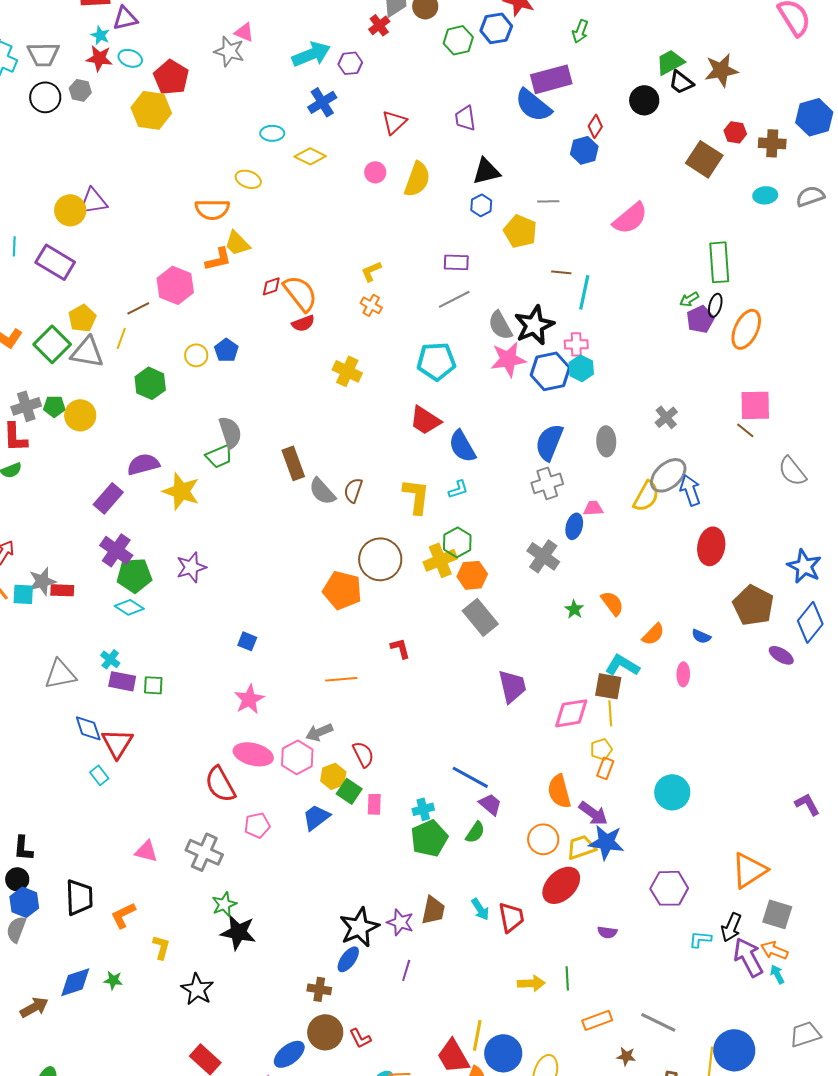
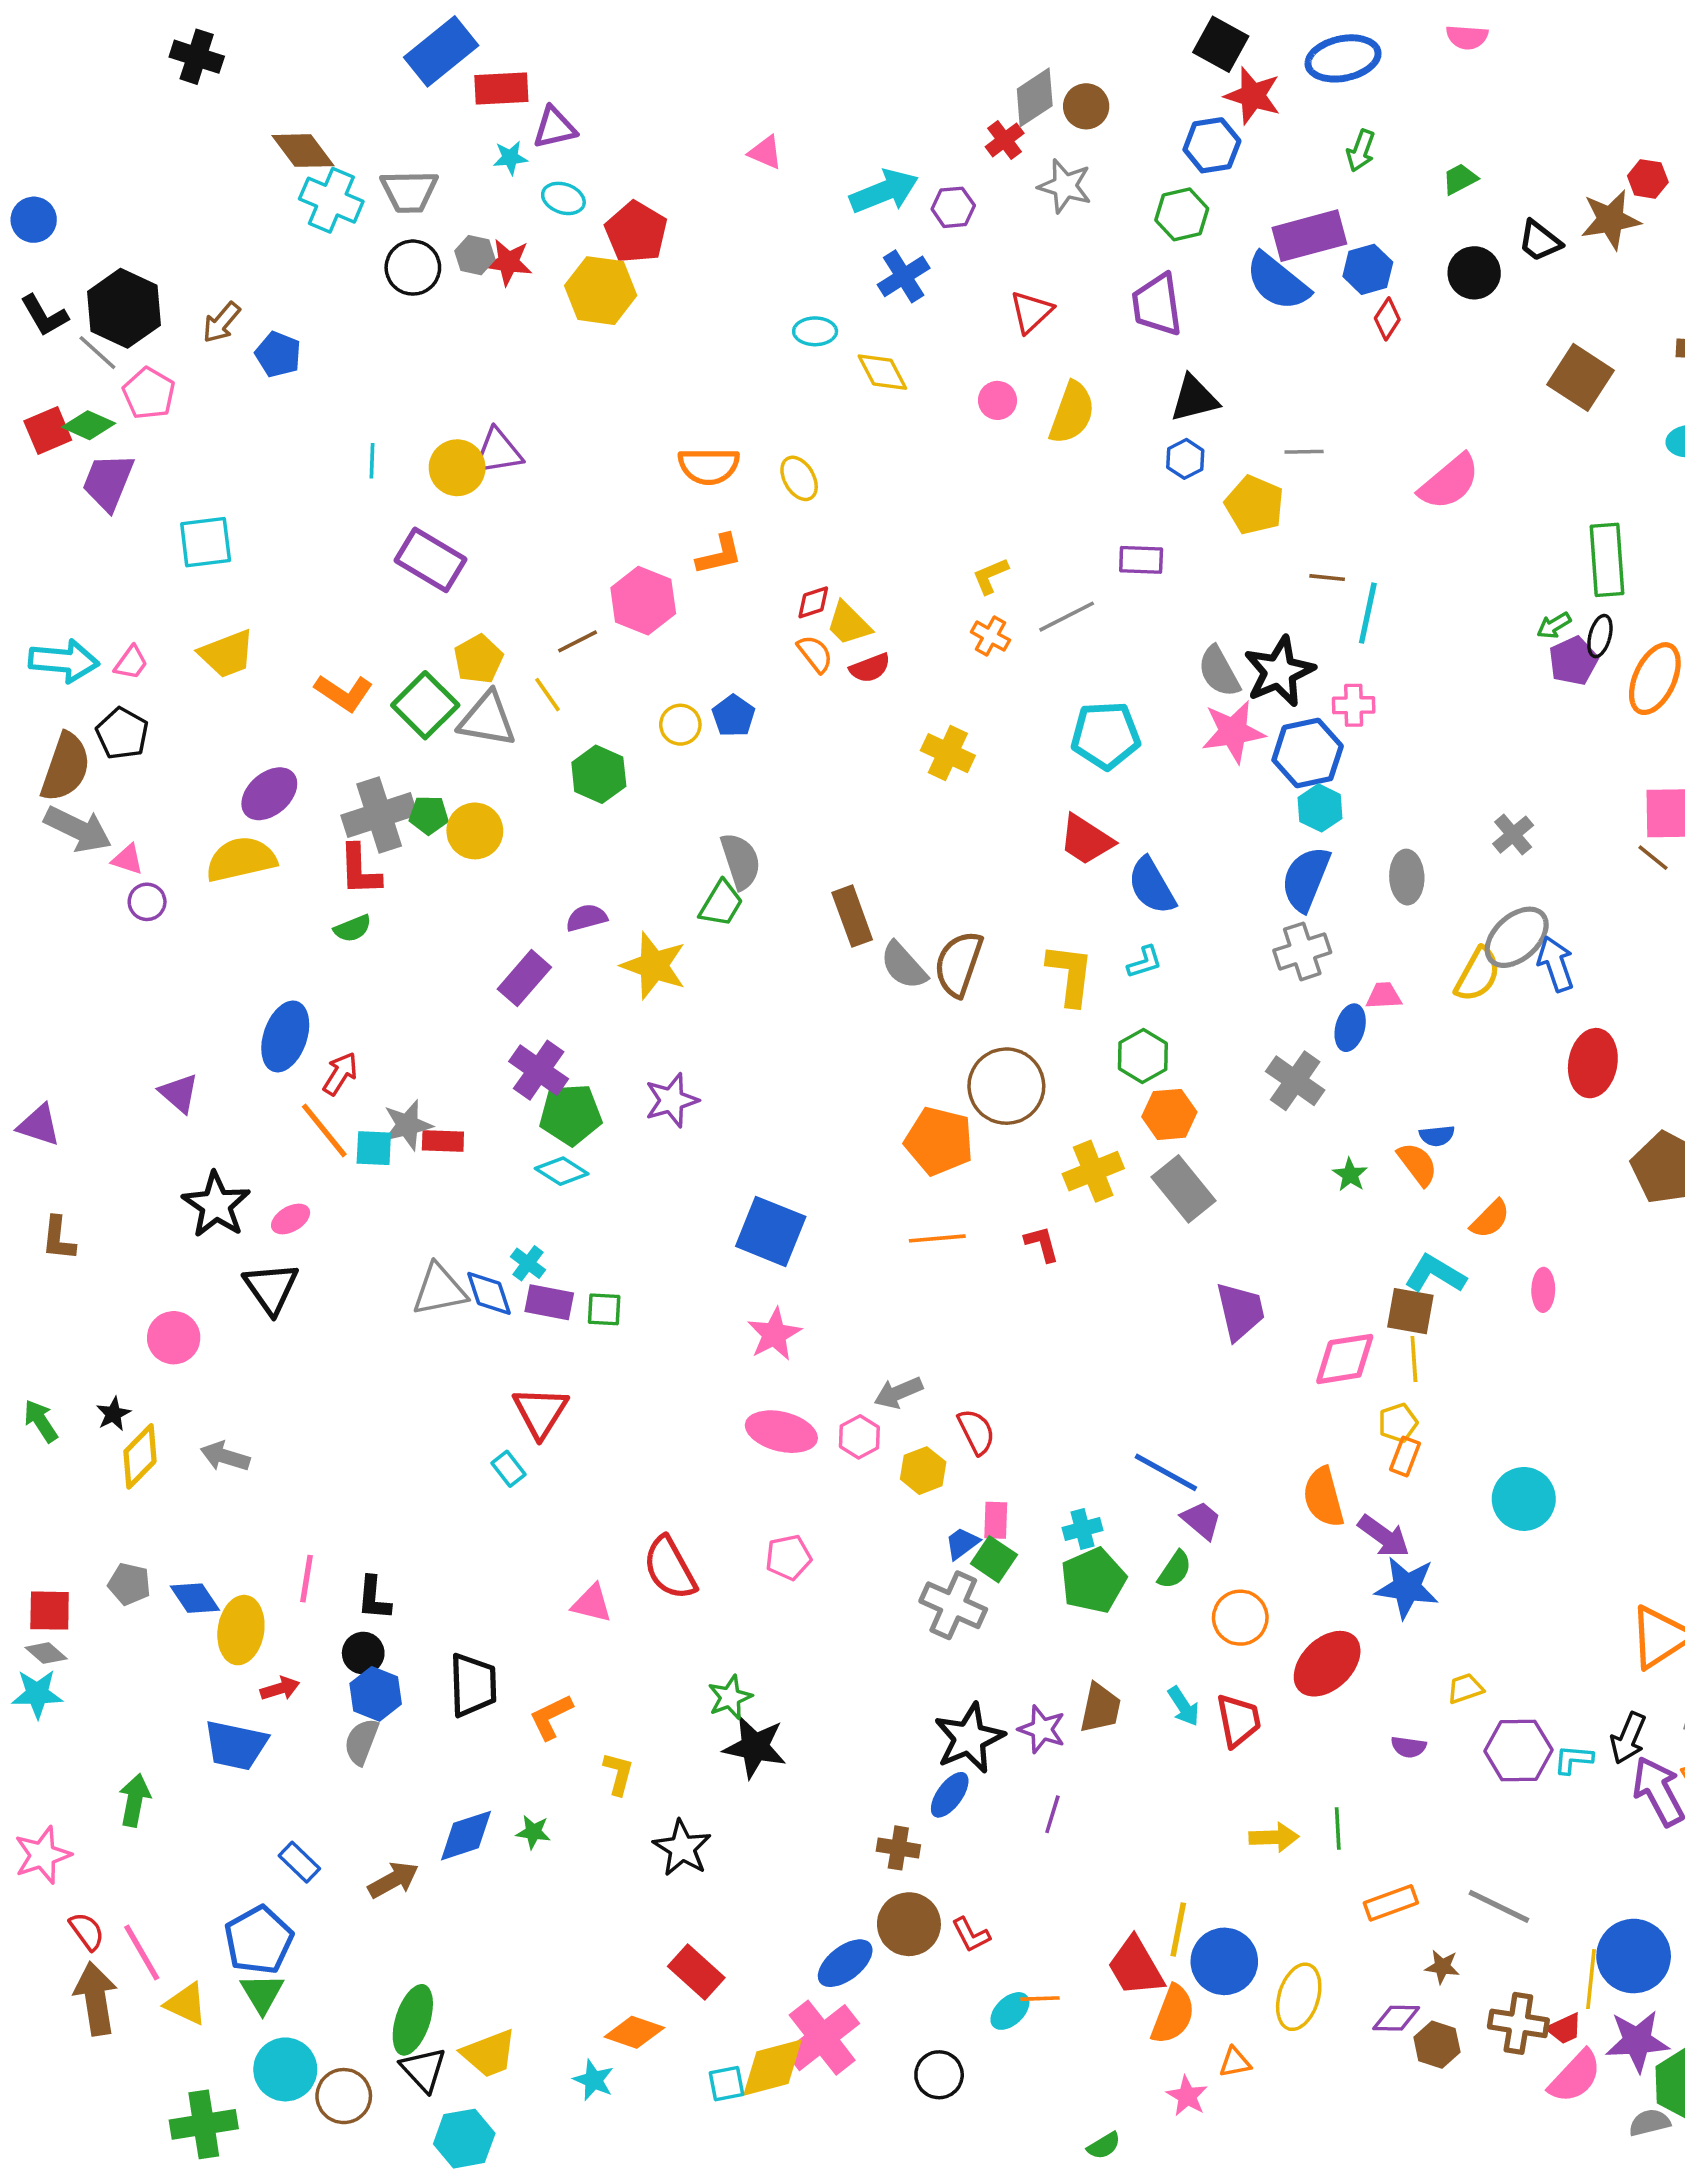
cyan star: (100, 35) -> (510, 158), turned -30
green hexagon: (458, 40) -> (1182, 214), moved
gray star: (229, 51) -> (1065, 186), moved
red star: (99, 58) -> (508, 262), moved
green trapezoid: (670, 62) -> (1460, 179), moved, size x0.7
purple trapezoid: (465, 118) -> (1157, 305), size x1.4
red hexagon: (735, 132) -> (1648, 179), moved
blue hexagon: (584, 150) -> (1368, 269), moved
yellow diamond: (310, 156) -> (882, 372), turned 36
yellow ellipse: (248, 179) -> (799, 478), moved, turned 40
yellow trapezoid: (237, 243) -> (849, 624), moved
cyan line: (14, 246) -> (372, 461), moved
orange semicircle: (300, 293) -> (815, 654), moved, size x0.6
gray line: (454, 299) -> (1067, 617), moved
yellow line: (121, 338) -> (547, 695), turned -55
cyan hexagon: (581, 368) -> (1320, 808), moved
gray cross: (26, 406) -> (379, 815), size x1.4
green trapezoid: (219, 456) -> (721, 904), turned -36
purple semicircle: (143, 464) -> (586, 918), size x0.7
brown semicircle: (353, 490) -> (959, 964), size x1.5
yellow cross: (440, 560) -> (1093, 1171), moved
blue semicircle: (701, 636) -> (1437, 1136), moved, turned -30
blue square: (247, 641) -> (771, 1231), size x2.0
orange line: (341, 679) -> (937, 1238), moved
blue diamond: (88, 728) -> (489, 1293), moved
pink hexagon: (297, 757) -> (859, 1437), size x0.7
red semicircle: (220, 784) -> (670, 1568), moved
green square: (349, 791) -> (994, 1559), moved
blue trapezoid: (316, 817) -> (962, 1543), moved, size x0.7
orange circle: (543, 839) -> (1240, 1618), moved
yellow trapezoid: (581, 847) -> (1465, 1689), moved, size x0.7
gray cross: (204, 852) -> (953, 1605), moved
purple hexagon: (669, 888) -> (1518, 1751), moved

